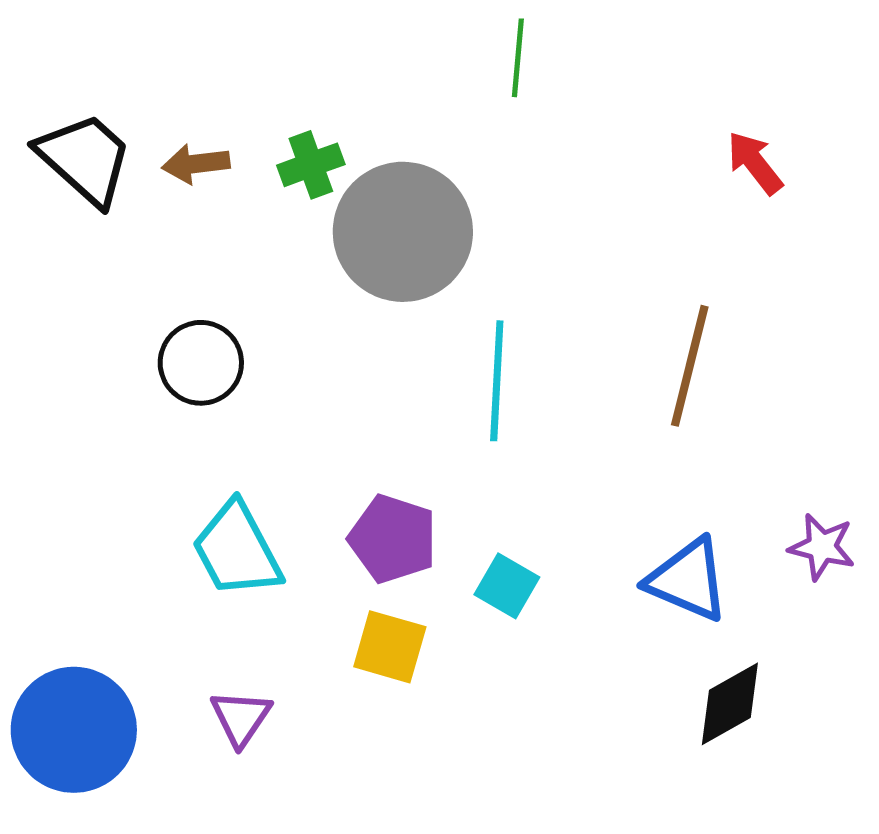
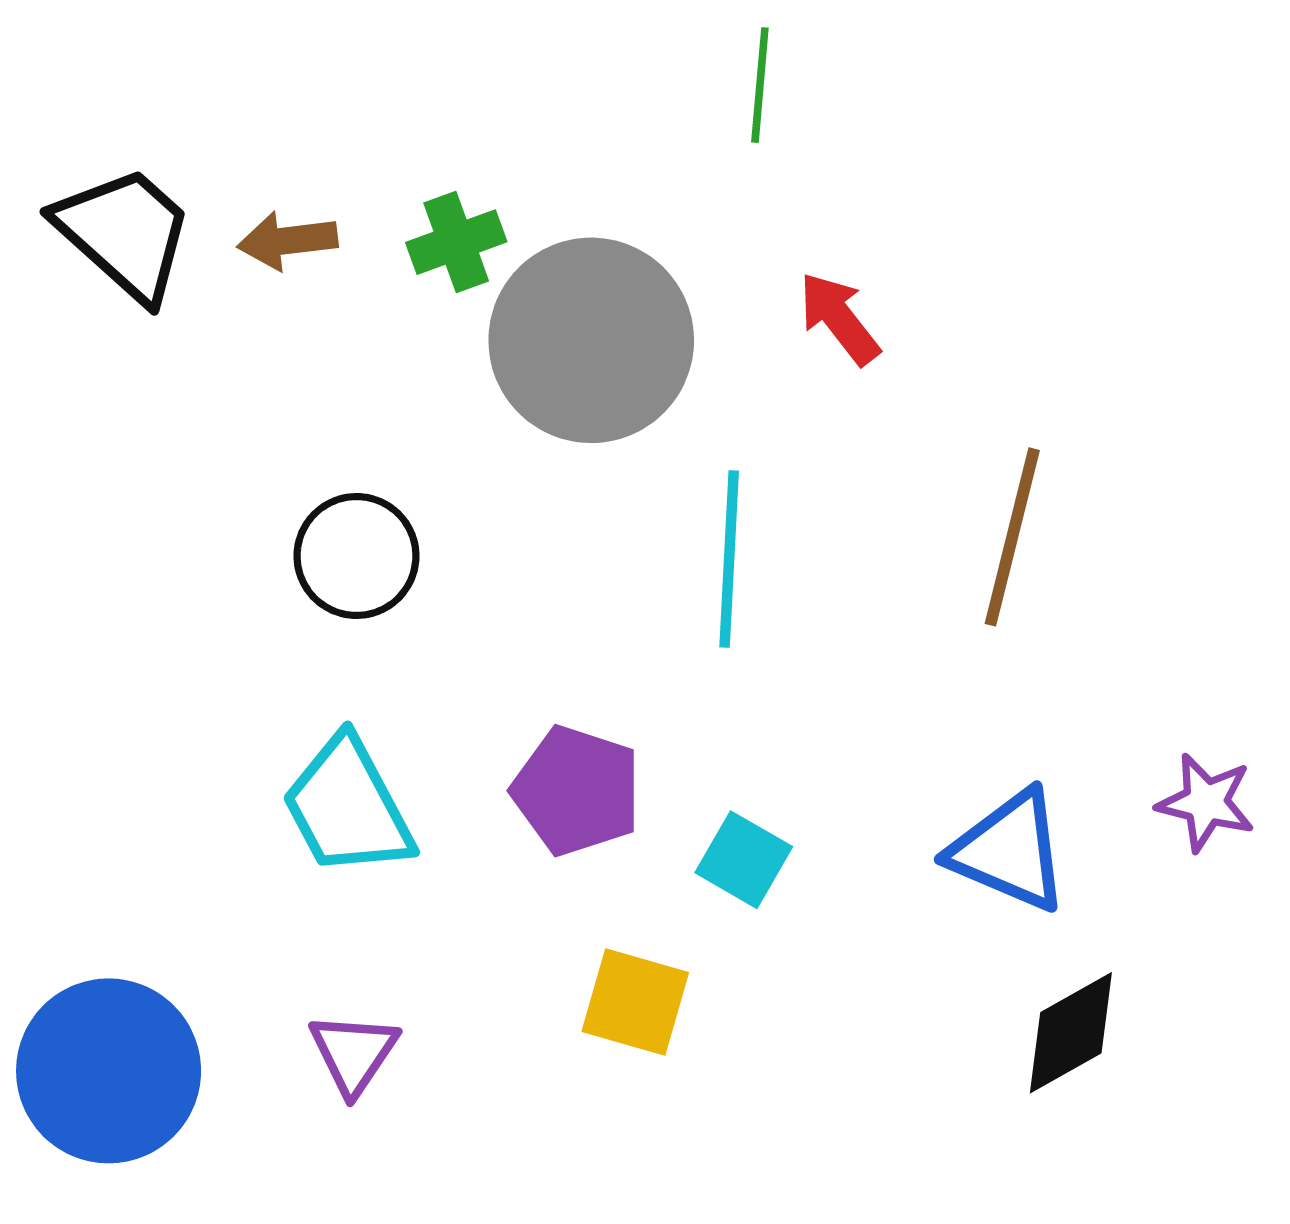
red arrow: (755, 163) -> (839, 318), moved
black circle: (201, 363) -> (356, 556), moved
yellow square: (390, 647) -> (635, 1002), moved

